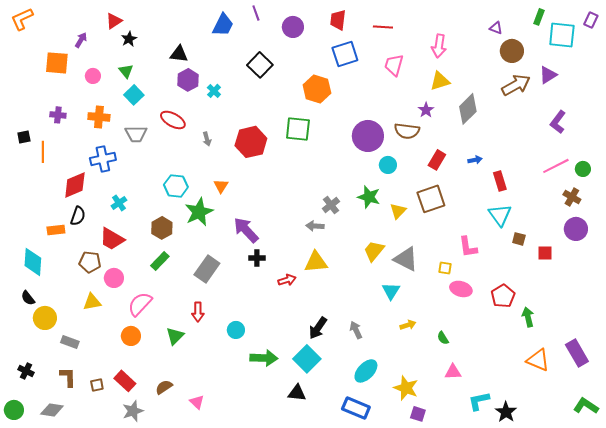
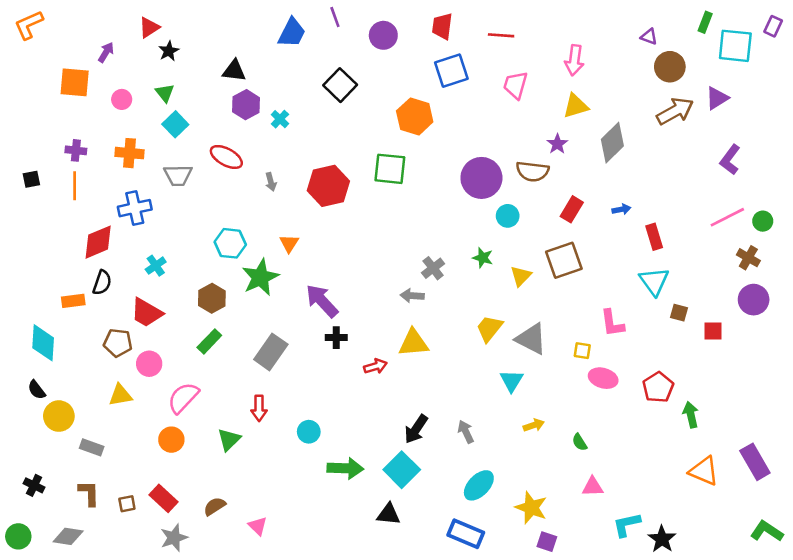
orange line: (43, 152) -> (75, 186), moved
green star: (369, 197) -> (483, 258), size x0.7

